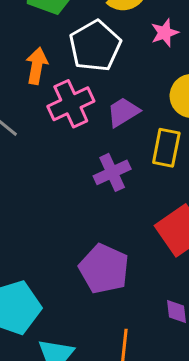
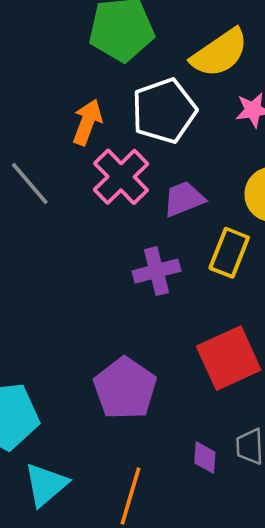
pink cross: (71, 104) -> (121, 177), turned -30

